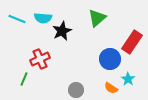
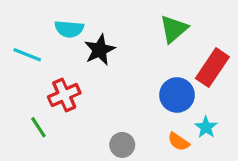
green triangle: (97, 18) -> (174, 29), moved
cyan line: (17, 19) -> (27, 55), moved
green line: (24, 79) -> (38, 127), turned -56

